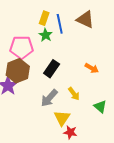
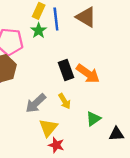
orange arrow: (92, 68) -> (88, 74), size x1.5
black rectangle: (52, 69) -> (66, 70), moved, turned -60
green triangle: (100, 107) -> (93, 119), turned 40

